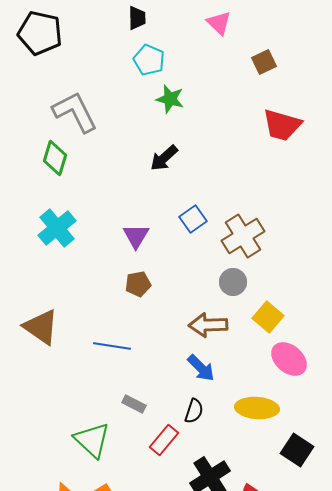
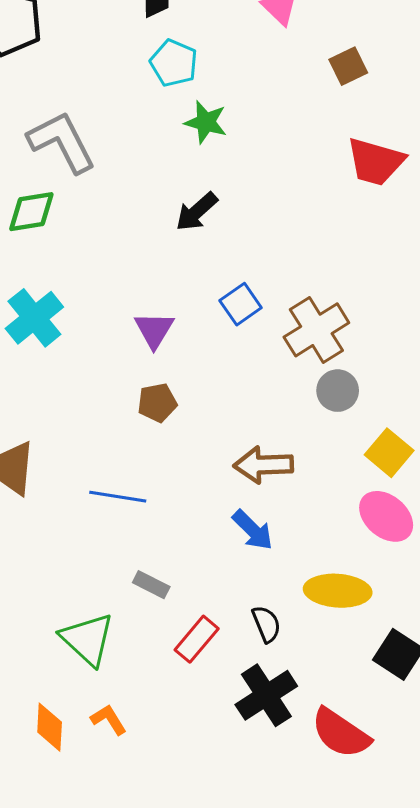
green diamond: (55, 158) -> (31, 212), turned 64
gray circle: (233, 282) -> (338, 391), moved
yellow square: (268, 317) -> (389, 453), moved
black semicircle: (194, 411) -> (266, 624), moved, turned -40

